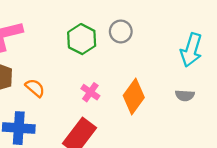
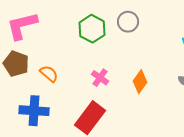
orange diamond: (134, 97) -> (140, 82), size x0.7

